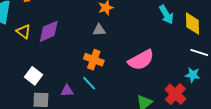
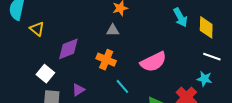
purple diamond: (49, 31) -> (68, 49), moved
cyan line: (89, 83) -> (122, 86), moved
purple triangle: (67, 91) -> (78, 90), turned -32

